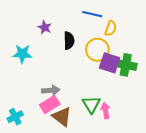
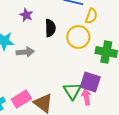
purple square: (110, 63) -> (90, 82), moved
gray arrow: (51, 90) -> (25, 52), moved
pink rectangle: (50, 104) -> (21, 99), moved

